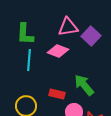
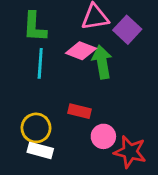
green arrow: (84, 85) -> (102, 62), moved, turned 30

